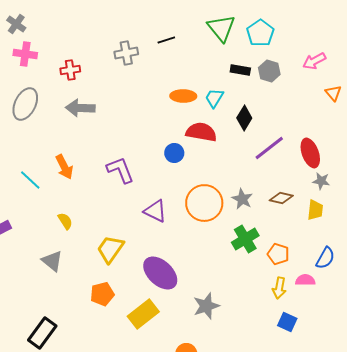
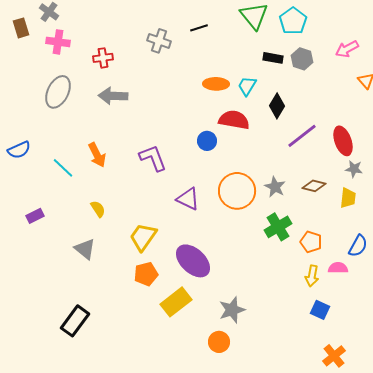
gray cross: (126, 53) -> (159, 41), turned 30
orange pentagon: (102, 294) -> (146, 274), moved
gray star: (206, 306) -> (232, 310), moved

